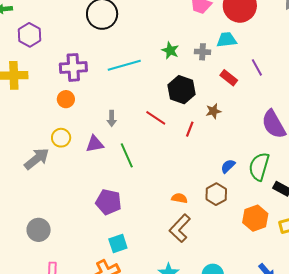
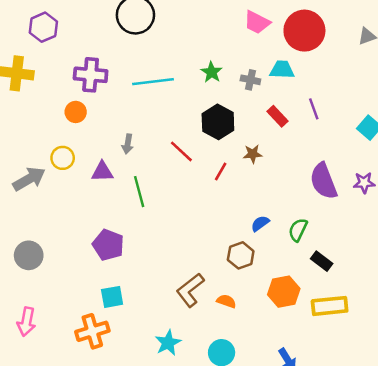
green semicircle: (259, 167) -> (298, 230), size x0.7
orange semicircle: (179, 198) -> (226, 301), moved
gray circle: (39, 230) -> (29, 255), moved

